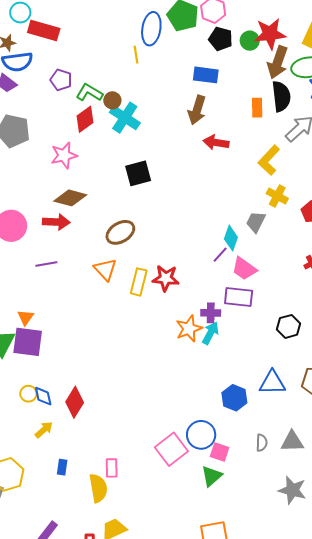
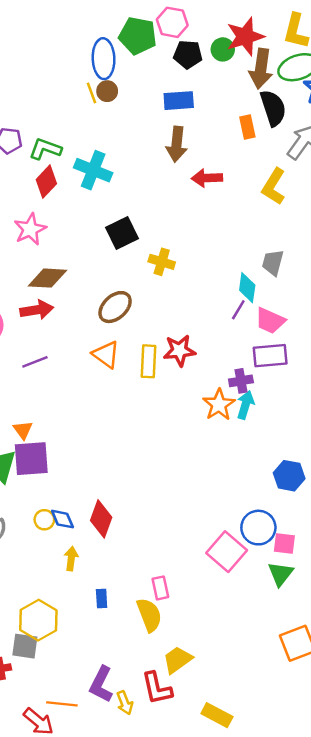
brown circle: (112, 100) -> (107, 91), moved
yellow cross: (277, 196) -> (162, 262), moved
yellow arrow: (44, 430) -> (71, 559), turned -30

